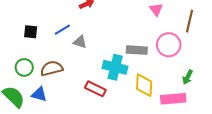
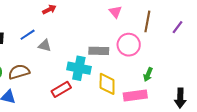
red rectangle: (95, 89) -> (61, 89), turned -54

